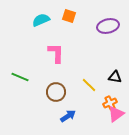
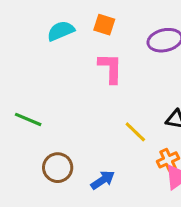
pink L-shape: (56, 53) -> (110, 68), moved
brown circle: (56, 92) -> (58, 168), moved

